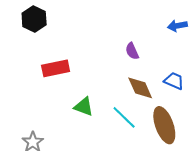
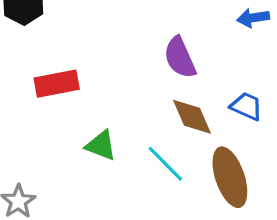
purple semicircle: (132, 51) -> (180, 58), size x1.5

